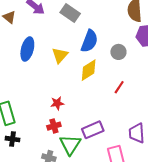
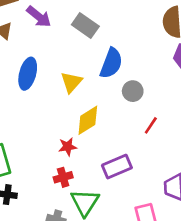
gray circle: (118, 52) -> (133, 91), moved
yellow diamond: (89, 70) -> (88, 120), moved
purple rectangle: (93, 130) -> (117, 167), moved

